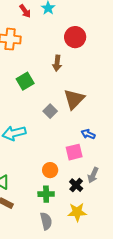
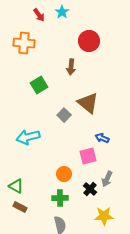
brown triangle: (74, 99) -> (88, 103), turned -35
yellow star: (77, 212) -> (104, 216), moved

